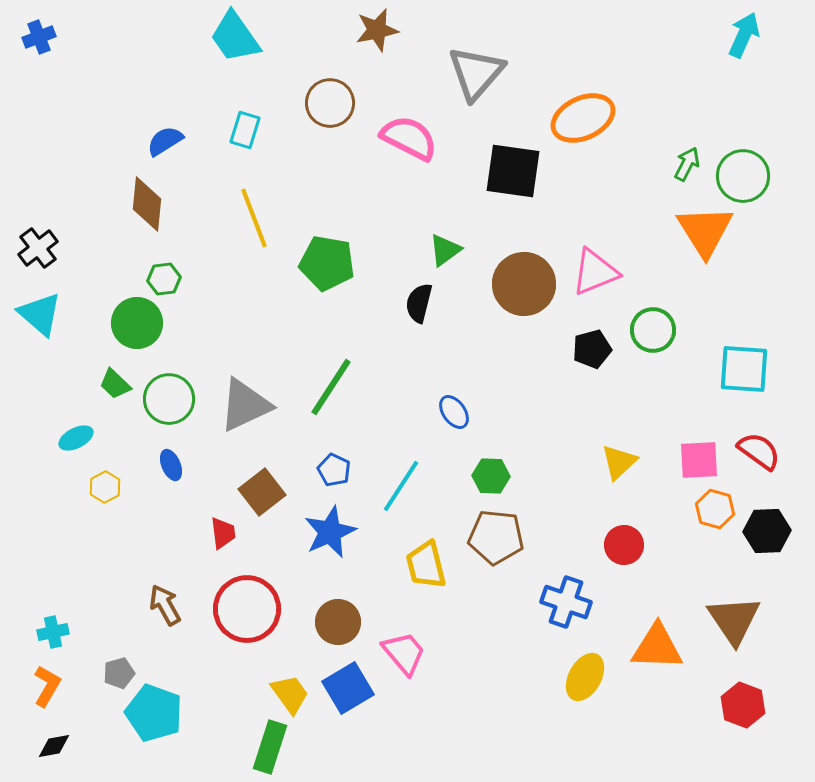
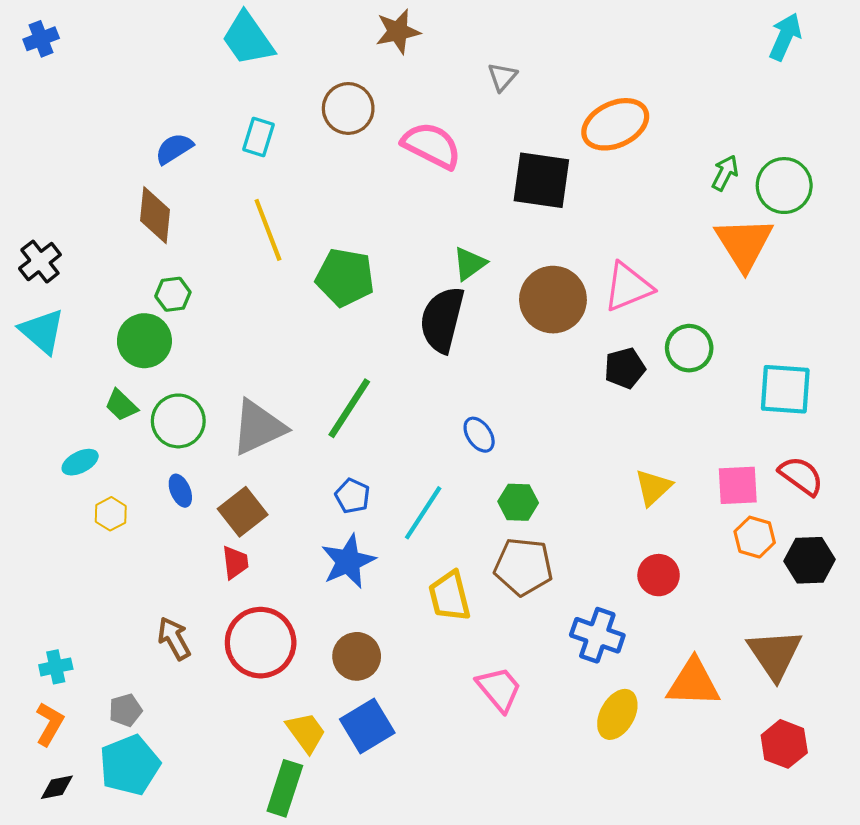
gray triangle: (476, 73) -> (502, 77), size x0.5
black semicircle: (419, 303) -> (442, 320), size x1.6
brown square: (262, 492) -> (243, 512), moved
pink trapezoid: (404, 653) -> (499, 689), moved
cyan pentagon: (154, 713) -> (130, 765), moved, turned 30

